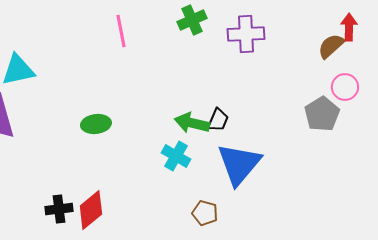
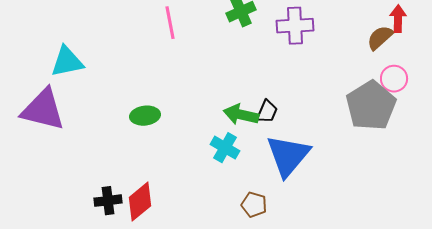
gray pentagon: (322, 114) -> (371, 106), size x1.4

